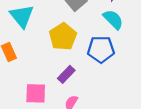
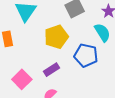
pink square: (36, 93) -> (22, 79), turned 30

